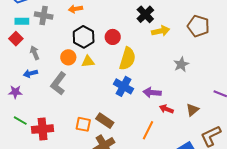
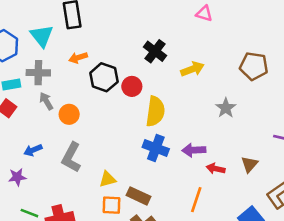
black cross: (145, 14) -> (155, 51), moved
brown pentagon: (198, 26) -> (254, 66), moved
black hexagon: (84, 37) -> (104, 77), moved
gray arrow: (35, 53) -> (46, 101), moved
orange circle: (68, 57) -> (69, 114), moved
yellow triangle: (88, 61) -> (108, 179), moved

